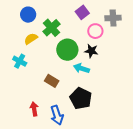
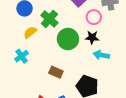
cyan cross: (20, 61) -> (22, 56), turned 32
cyan arrow: (81, 68) -> (101, 55), moved

